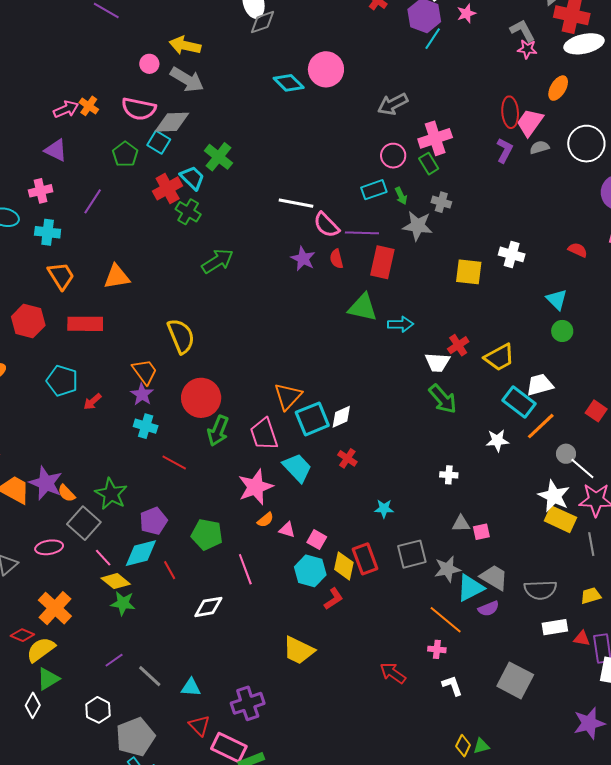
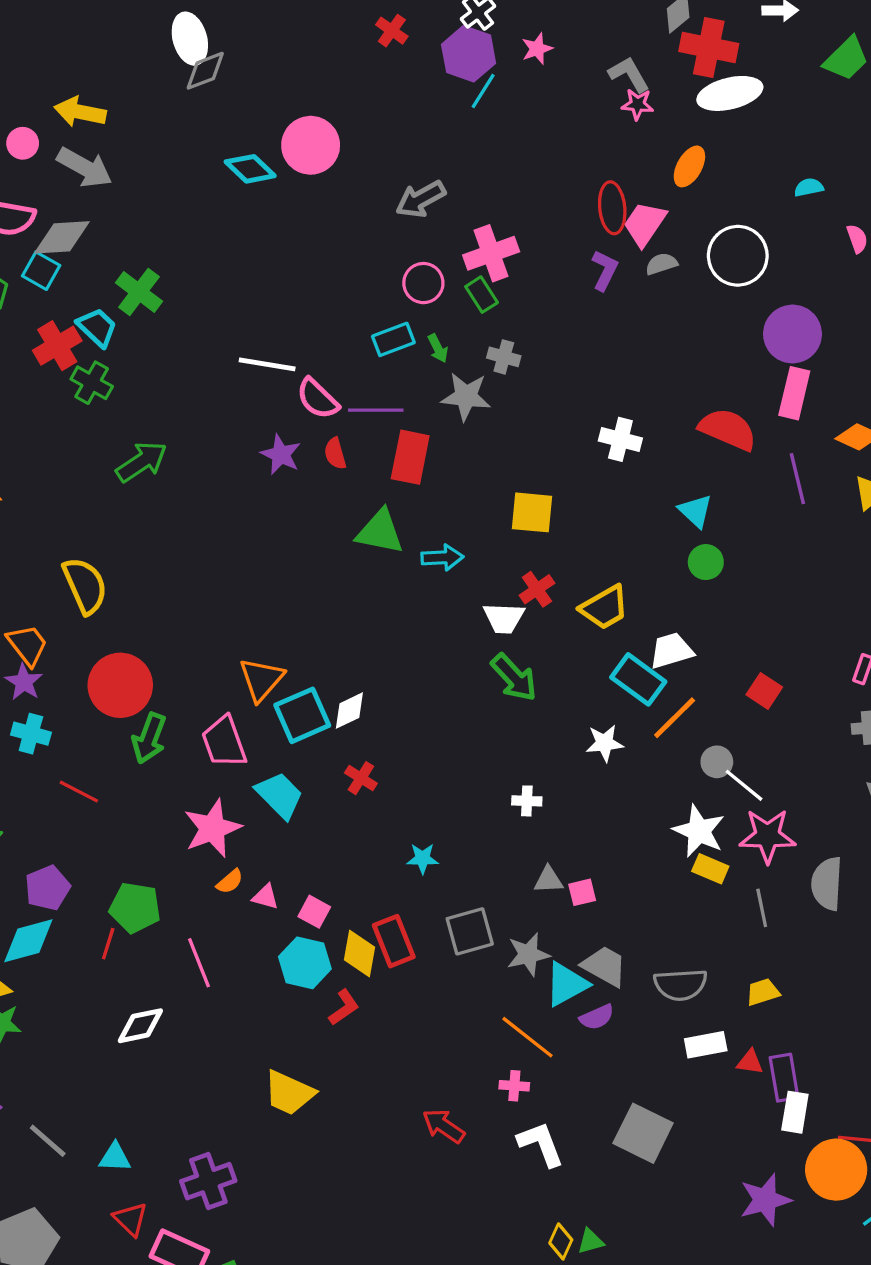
red semicircle: (578, 250) -> (728, 429), size x1.8
yellow square: (469, 272) -> (532, 512), moved
yellow rectangle: (560, 519) -> (710, 869), size x0.7
red line: (170, 570) -> (108, 944), moved, turned 48
white L-shape: (452, 686) -> (541, 1144), size x1.4

